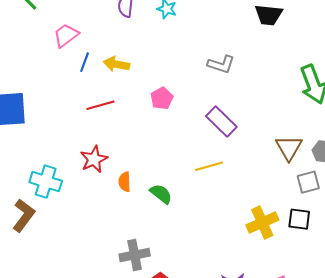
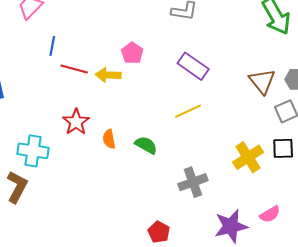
blue line: (85, 62) -> (52, 46), moved
yellow arrow: (116, 64) -> (108, 75), moved
red line: (100, 105) -> (74, 69), turned 40
gray cross: (135, 255) -> (193, 182), moved

